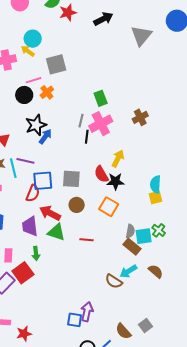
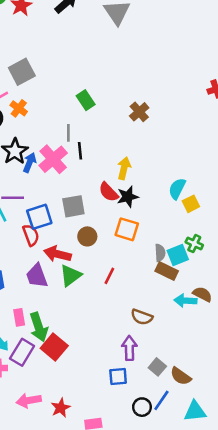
pink cross: (101, 124) -> (53, 159), moved
cyan semicircle: (155, 184) -> (177, 189), turned 36
red semicircle: (33, 193) -> (31, 235), turned -30
yellow square: (156, 198) -> (191, 204), moved
green triangle: (56, 232) -> (71, 275), turned -42
red line: (87, 240) -> (109, 276), turned -56
green arrow: (36, 253) -> (39, 327), moved, size x1.6
cyan arrow: (128, 271) -> (185, 301), moved, turned 48
red square: (23, 273) -> (54, 347), moved
brown semicircle: (114, 281) -> (142, 317), moved
purple arrow: (87, 312) -> (129, 348), moved
gray square: (145, 325) -> (157, 367), moved

